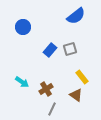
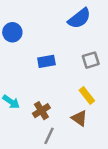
gray square: (70, 49) -> (91, 60), moved
blue rectangle: (50, 50) -> (46, 61), turned 40

